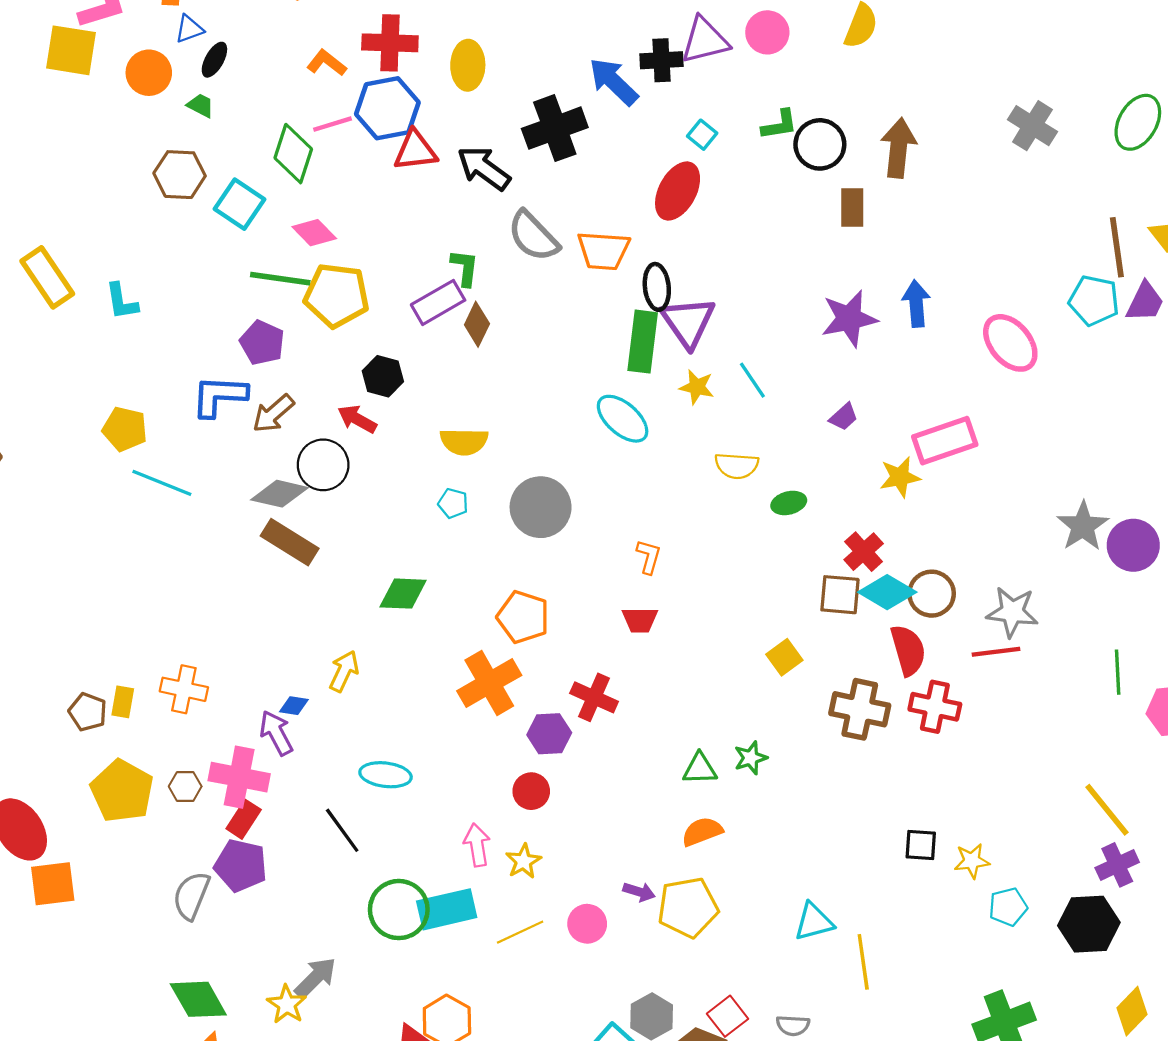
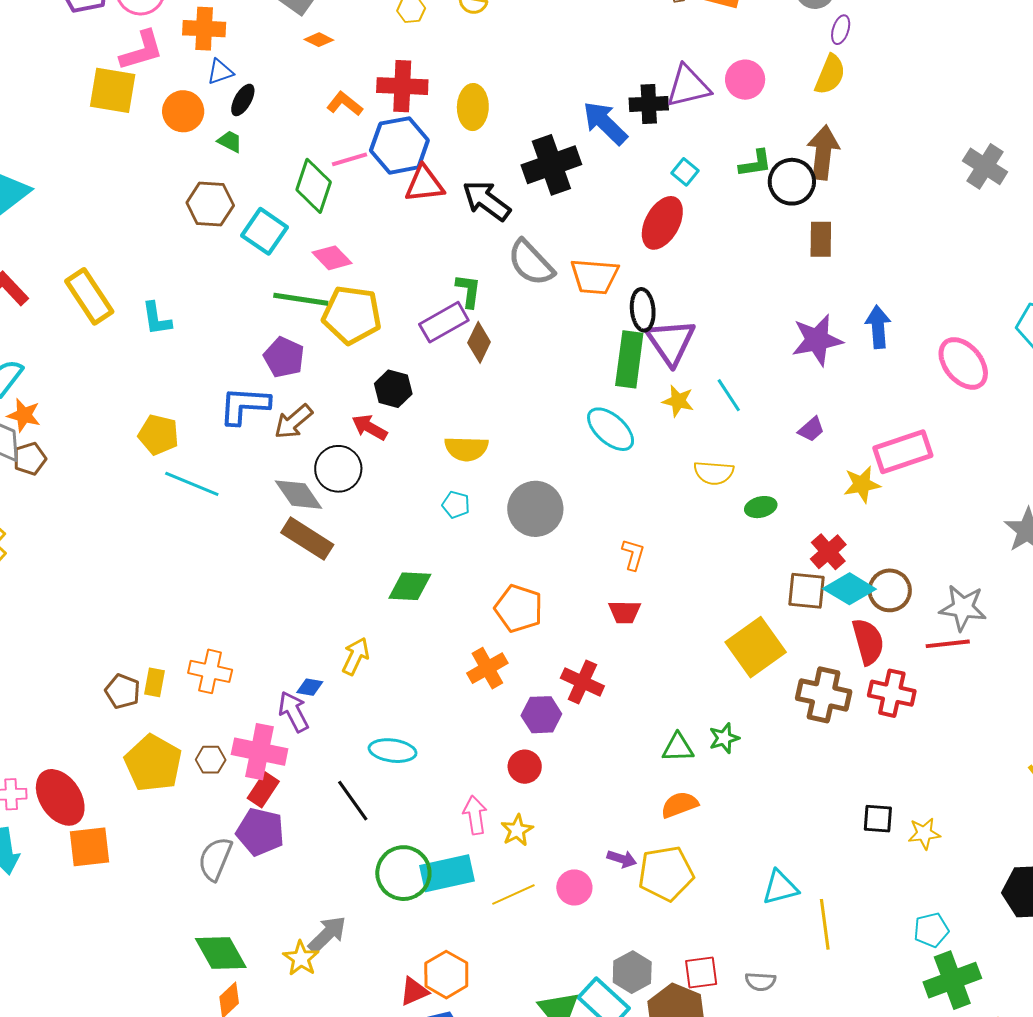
brown arrow: (898, 148) -> (823, 152), moved
gray diamond: (280, 494) -> (298, 495), turned 42
yellow square: (784, 657) -> (756, 647), size x1.8
orange cross: (489, 683) -> (487, 668), size x0.7
cyan pentagon: (1008, 907) -> (931, 930), moved
red square: (728, 1016) -> (701, 973), turned 30

